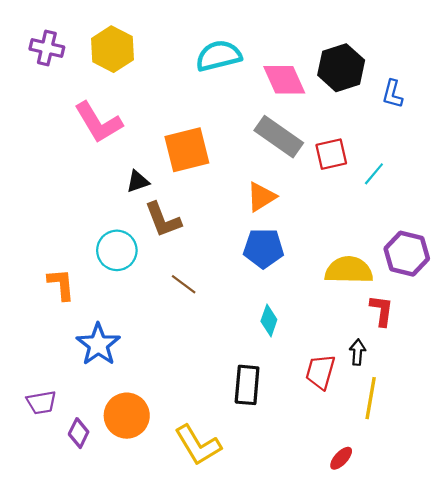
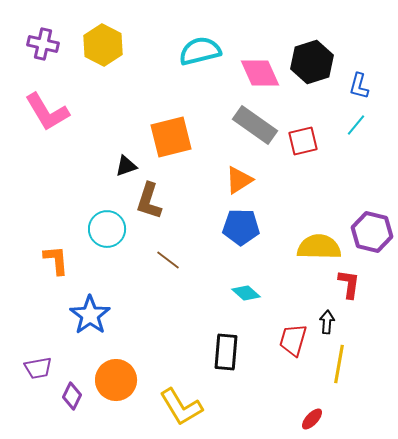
pink L-shape: (98, 122) -> (47, 112), moved
cyan line: (374, 174) -> (356, 125), moved
brown L-shape: (163, 220) -> (149, 201), turned 39
cyan diamond: (269, 320) -> (246, 293), turned -68

